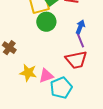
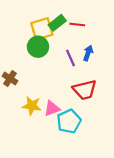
green circle: (46, 22) -> (38, 47), moved
purple line: (80, 40) -> (70, 58), moved

